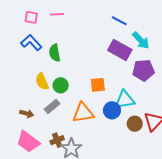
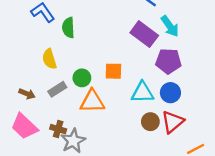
green circle: (61, 85) -> (82, 78), moved
blue circle: (112, 110) -> (170, 93), moved
brown cross: (57, 140) -> (58, 129), turned 32

